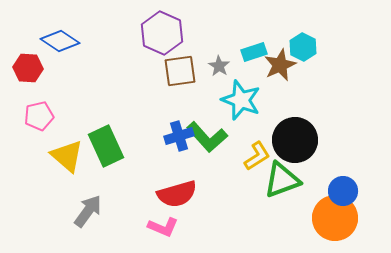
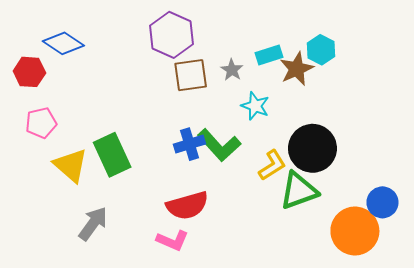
cyan star: (241, 100) -> (255, 106), size x0.7
blue circle: (343, 191) -> (382, 202), moved

